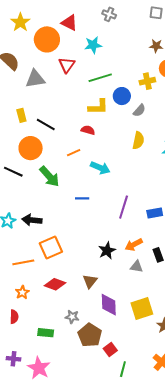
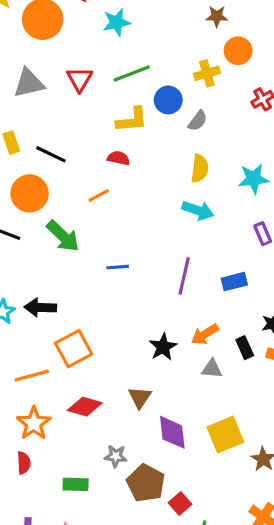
red triangle: (67, 65) -> (80, 79), moved
cyan arrow: (100, 168) -> (198, 210), moved
orange star: (22, 292) -> (34, 423), size x1.5

